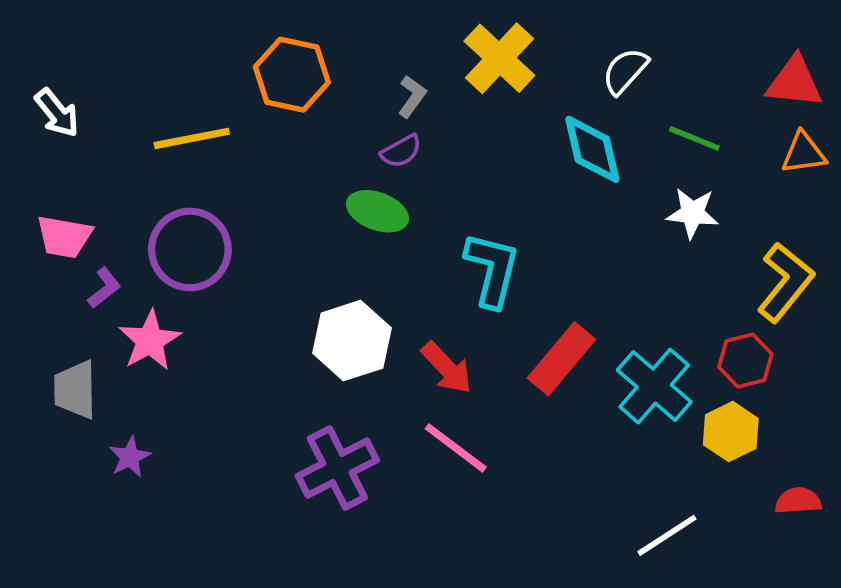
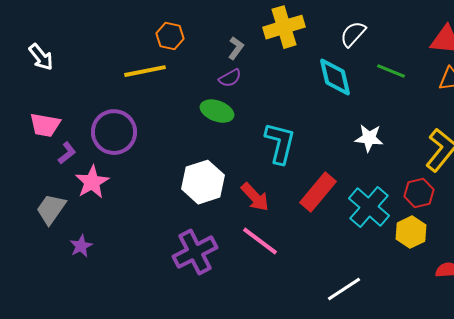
yellow cross: (499, 58) -> (284, 27), turned 30
orange hexagon: (292, 75) -> (170, 36), size x0.7
yellow line: (192, 138) -> (145, 71), moved
white star: (692, 213) -> (369, 138), moved
gray trapezoid: (75, 390) -> (51, 209), turned 36
white line: (667, 535) -> (344, 289), moved

